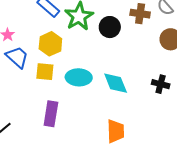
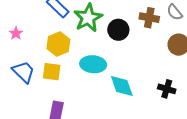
blue trapezoid: (17, 57) -> (24, 72), moved
cyan ellipse: (79, 77) -> (93, 64), moved

